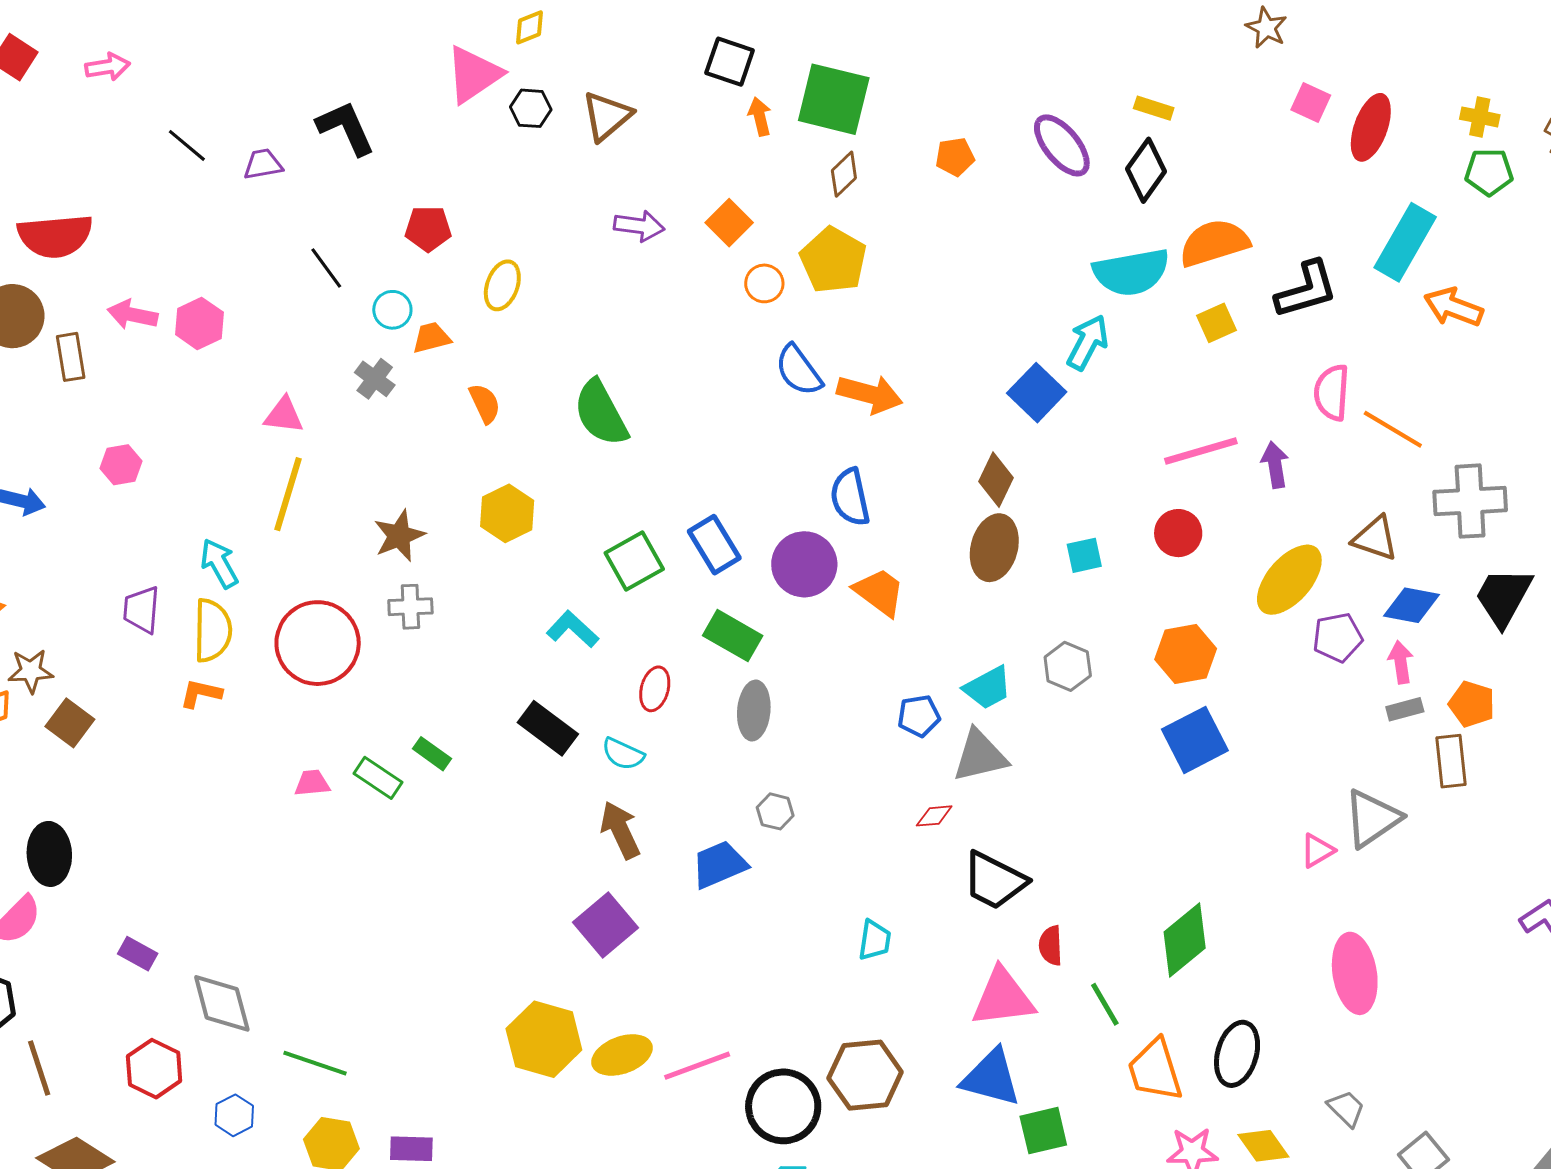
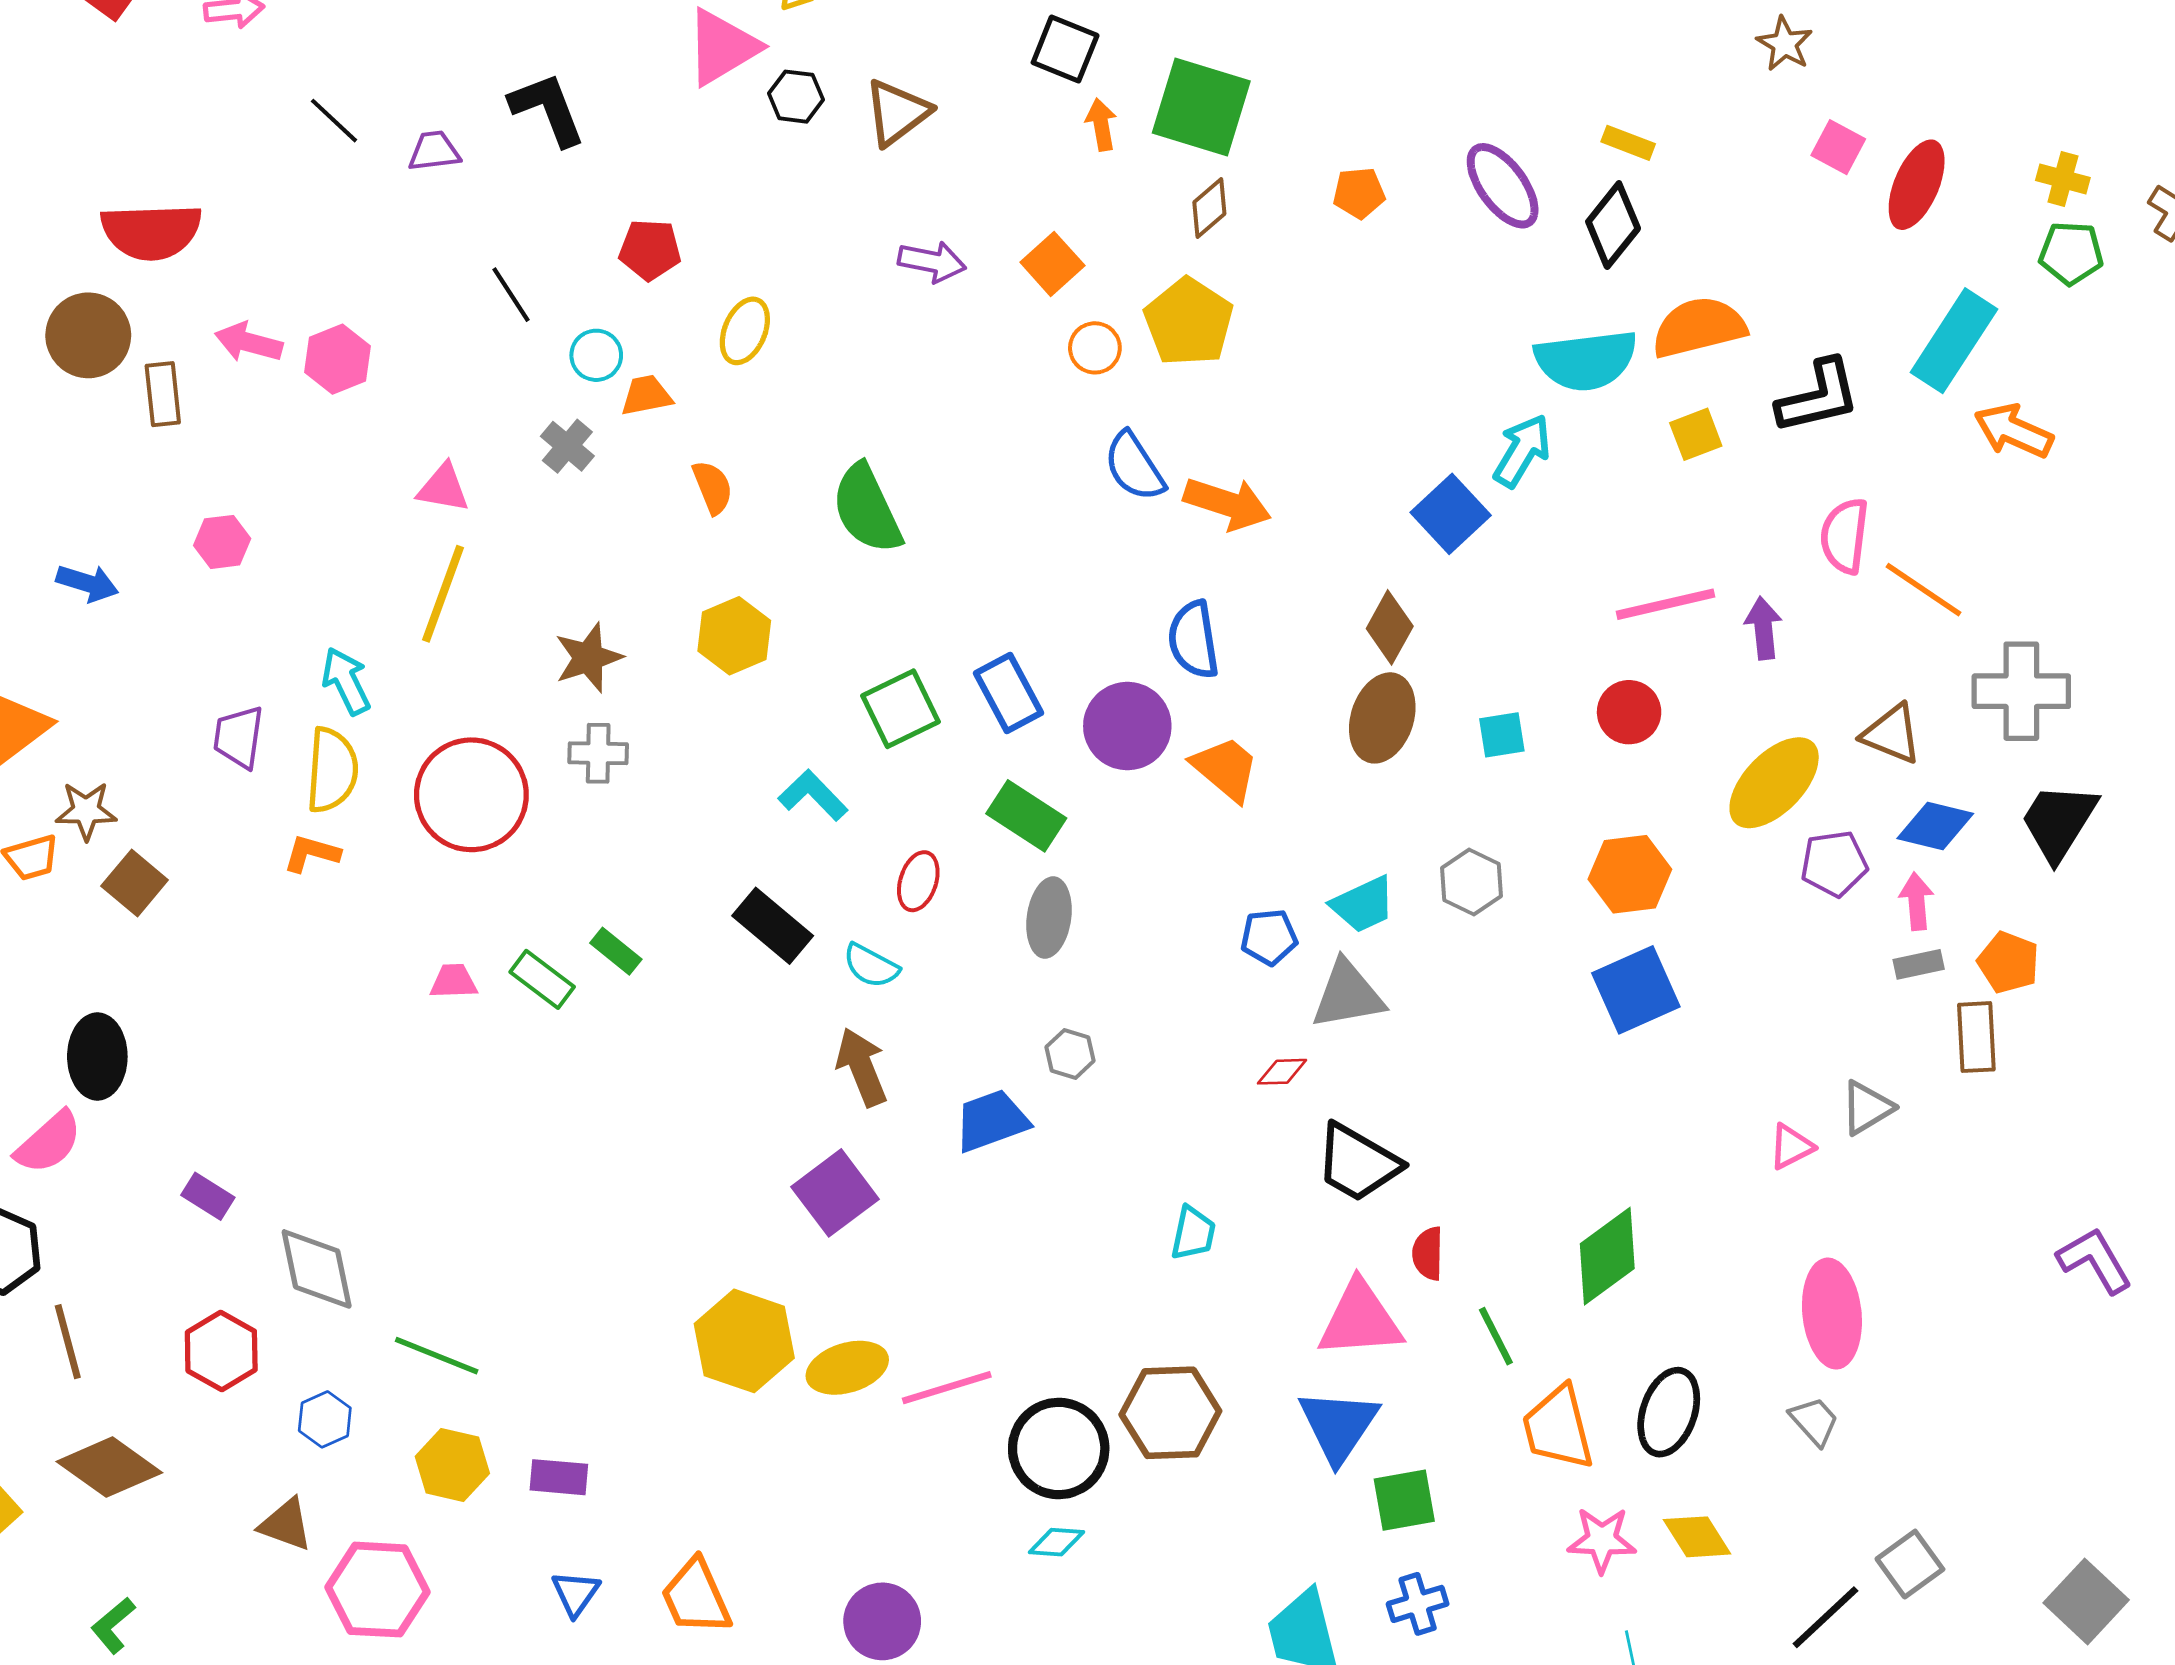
gray triangle: (1372, 818) -> (1867, 1108), size x0.7
blue triangle: (991, 1078) -> (1338, 1426), turned 46
gray trapezoid: (1346, 1108) -> (1814, 1421), moved

